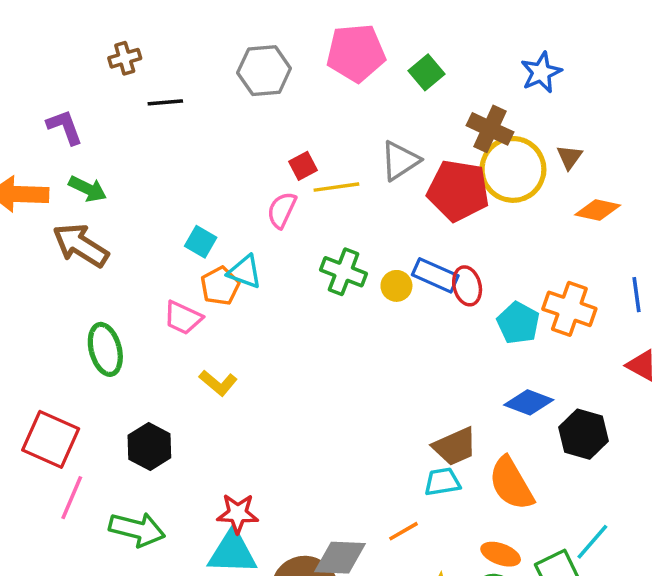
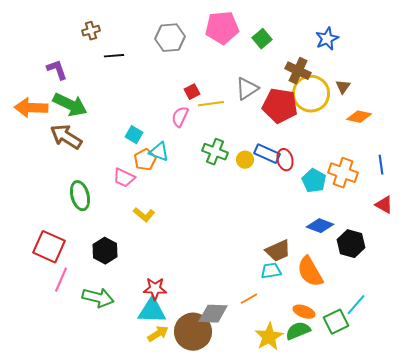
green arrow: (88, 189) -> (70, 105), size x1.6

